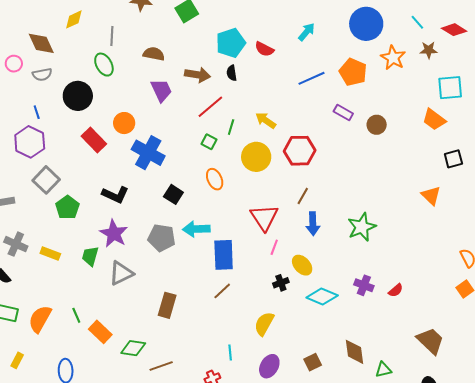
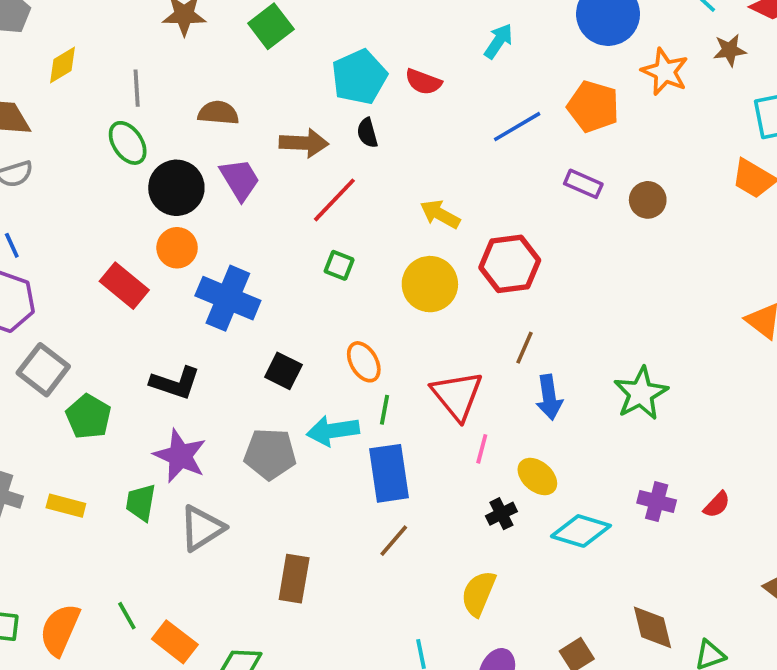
black circle: (78, 96) -> (176, 188), moved
green line: (231, 127) -> (385, 410), moved
orange ellipse: (215, 179) -> (364, 362), moved

